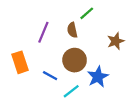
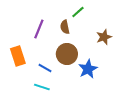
cyan line: (71, 91) -> (42, 87), moved, turned 56

